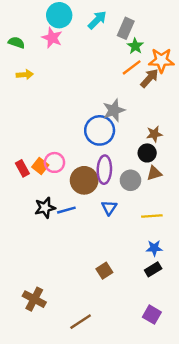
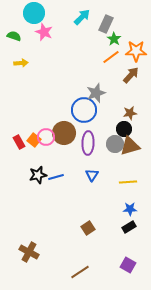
cyan circle: (59, 15) -> (34, 13), moved
brown arrow: (149, 78) -> (131, 75), moved
brown triangle: (154, 173) -> (130, 146), size x1.5
brown circle: (84, 180) -> (64, 133), moved
gray circle: (130, 180) -> (115, 144), moved
brown line: (81, 322) -> (80, 272), moved

